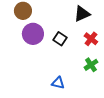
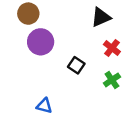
black square: (60, 39) -> (76, 65), moved
blue triangle: (58, 83) -> (44, 106), moved

